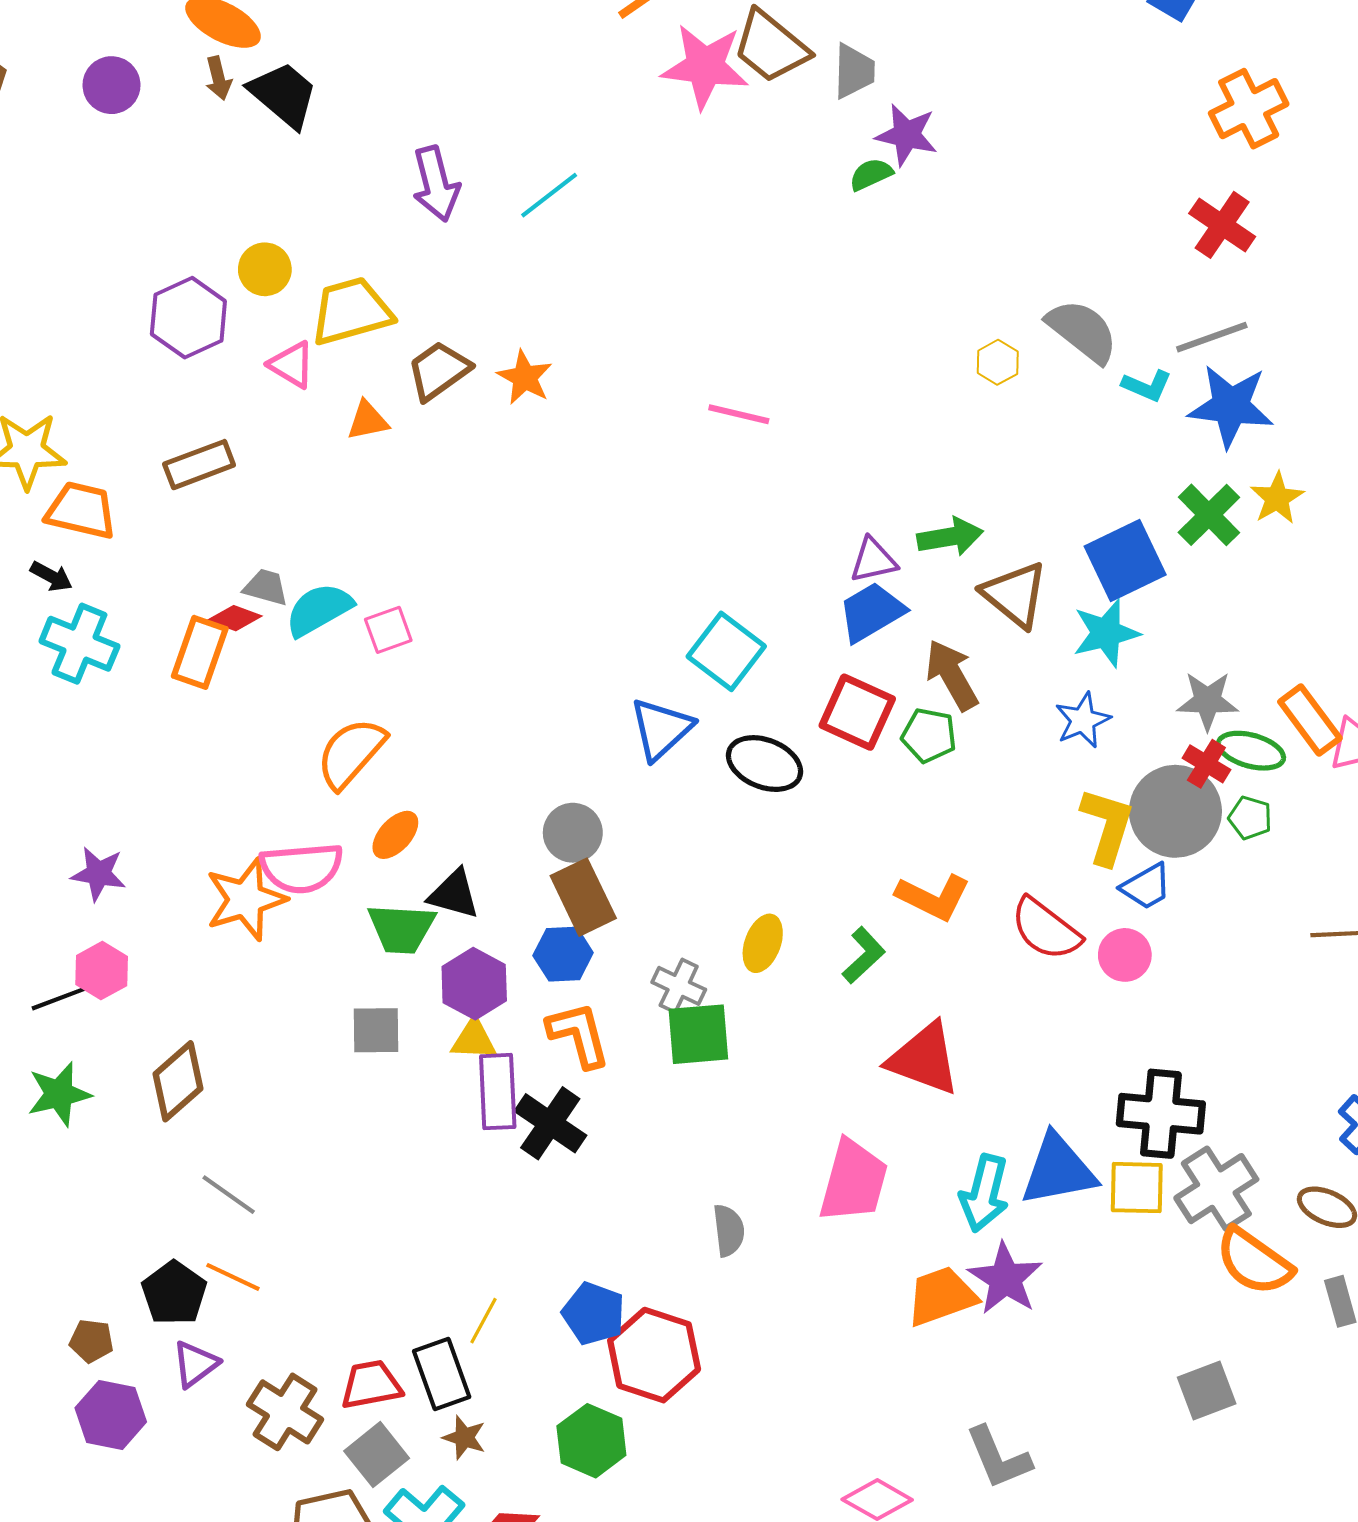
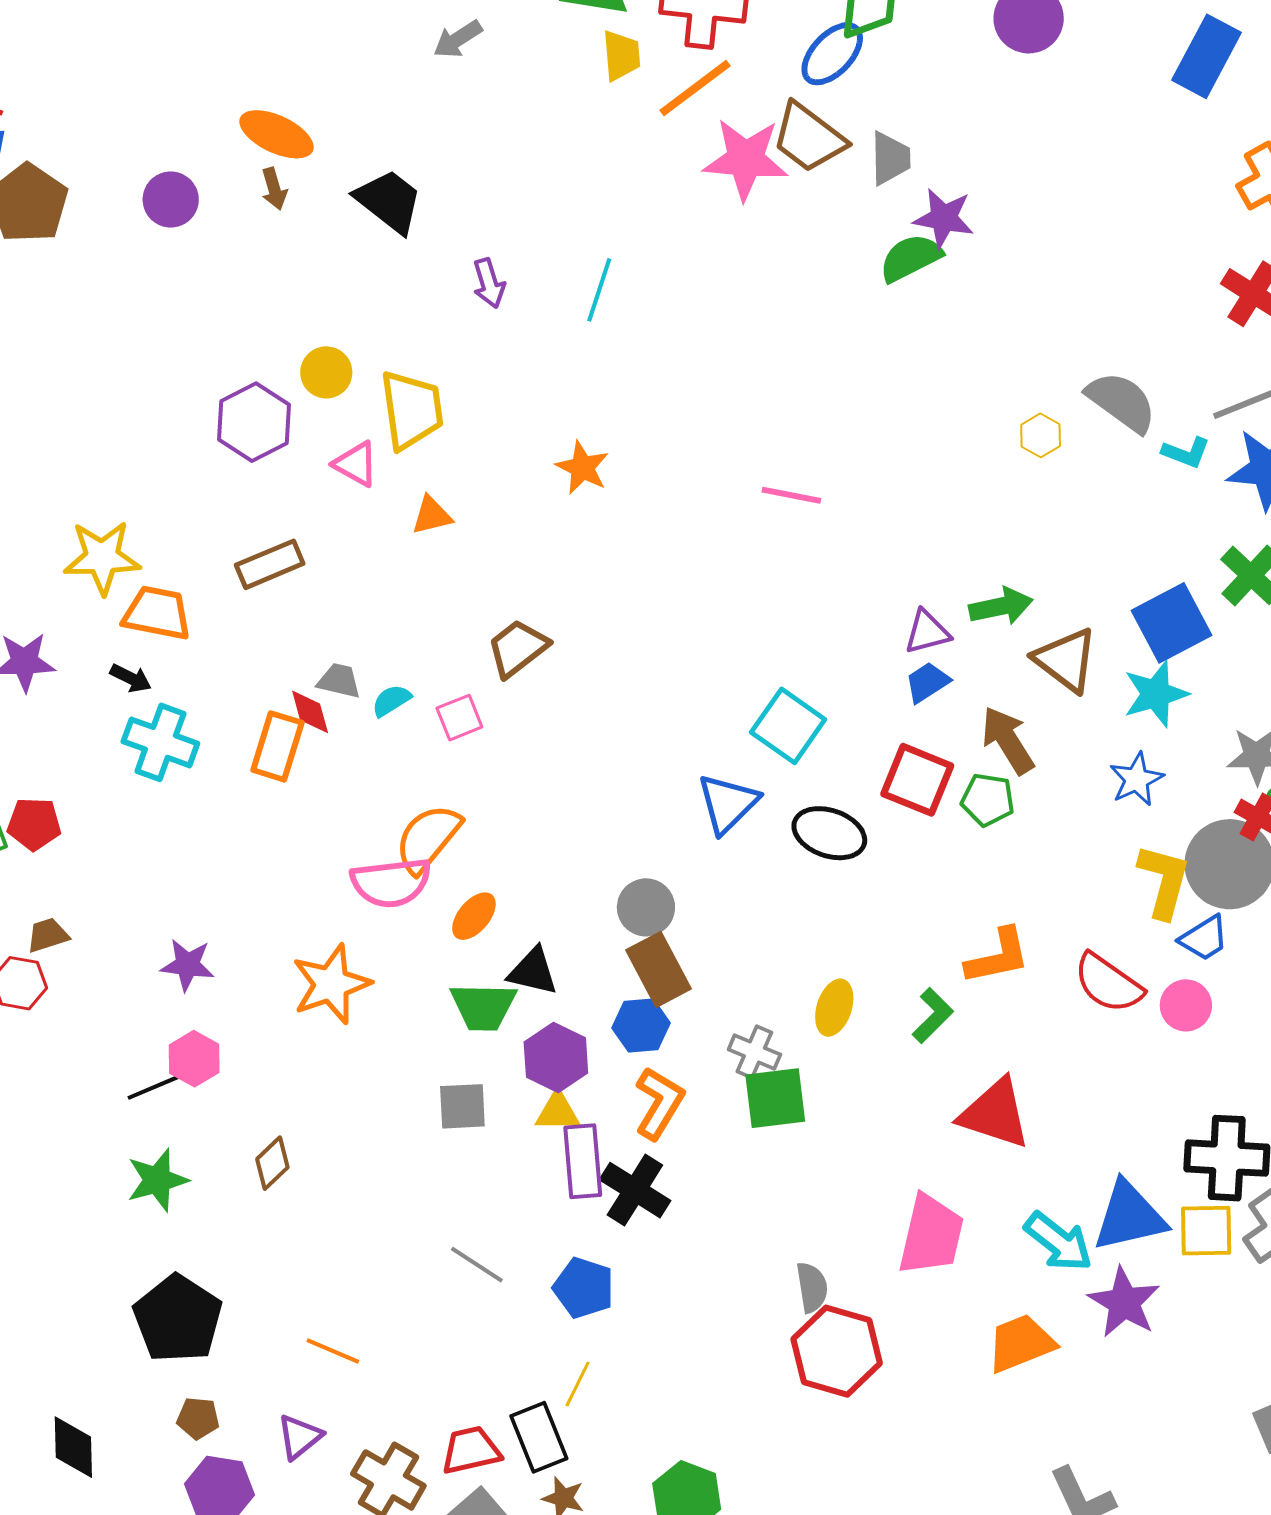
black trapezoid: (283, 95) -> (389, 201), moved
green semicircle: (871, 174) -> (911, 258), size x1.5
purple arrow: (436, 184) -> (489, 283), size x0.7
cyan line: (549, 195) -> (599, 290), turned -32
yellow trapezoid: (351, 311) -> (412, 410), turned 100
brown trapezoid: (439, 371) -> (518, 648), moved
cyan semicircle: (319, 610) -> (391, 700), size x0.6
blue trapezoid: (871, 612) -> (927, 682), size x0.7
red diamond: (235, 618) -> (310, 712), turned 57
pink semicircle: (301, 868) -> (391, 882), moved
orange L-shape: (933, 897) -> (998, 956), turned -36
orange L-shape: (579, 1035) -> (659, 1103), turned 48
brown diamond: (178, 1081) -> (272, 1163), size x0.7
cyan arrow: (984, 1193) -> (1059, 1242), turned -64
gray line: (229, 1195) -> (477, 1265), moved
purple star: (1005, 1279) -> (1124, 1302), moved
black pentagon: (174, 1293) -> (178, 1319), moved, size x1.4
blue pentagon: (594, 1314) -> (584, 1288), moved
red hexagon: (654, 1355) -> (837, 1351), moved

